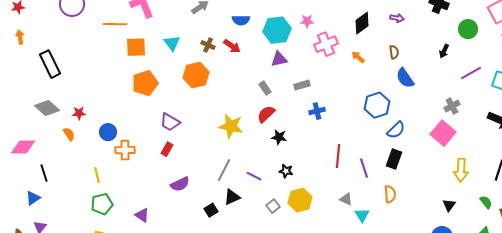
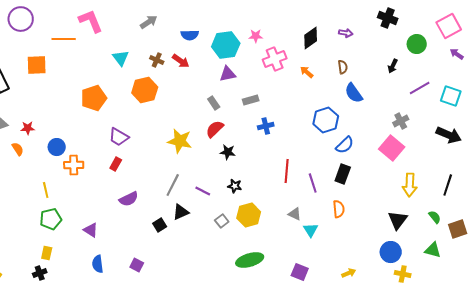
orange square: (136, 47) -> (37, 65), moved
black triangle: (449, 205) -> (398, 220), size x1.5

